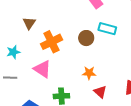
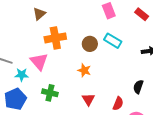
cyan star: (13, 52) -> (22, 75), moved
orange star: (89, 73) -> (84, 70), moved

